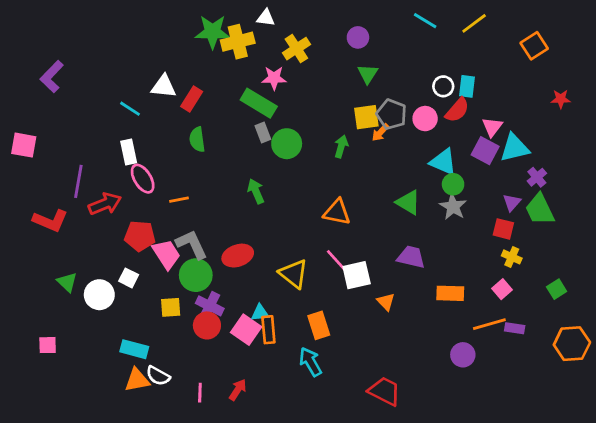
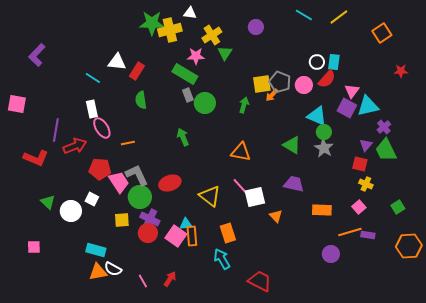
green triangle: (368, 74) -> (225, 53), moved
red trapezoid: (385, 391) -> (260, 281), moved
pink line: (200, 393) -> (143, 281), turned -32

